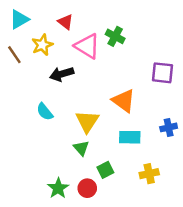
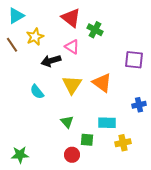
red triangle: (65, 22) -> (71, 18), moved, size x1.5
pink triangle: (87, 46) -> (72, 47), moved, size x0.7
yellow triangle: (87, 121) -> (72, 85), moved
cyan rectangle: (130, 137) -> (107, 123), moved
green square: (105, 170) -> (87, 140), turned 32
green star: (58, 188) -> (20, 155), moved, turned 30

